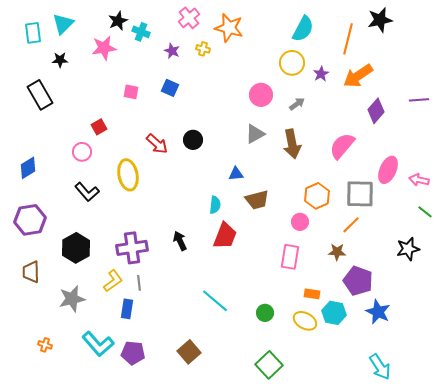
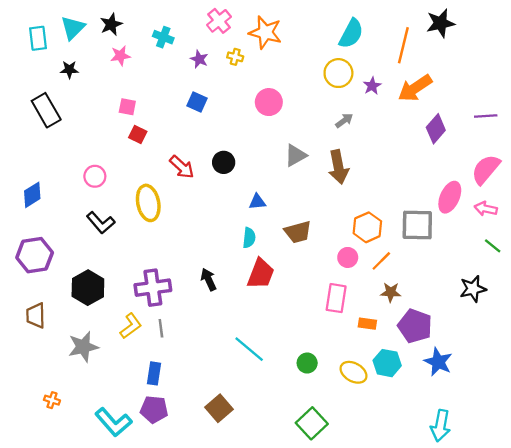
black star: (118, 21) -> (111, 24), moved
pink star: (104, 48) -> (120, 56), size x0.7
pink square: (131, 92) -> (127, 107), moved
pink circle: (261, 95) -> (269, 102), moved
red square: (99, 127) -> (138, 135), moved, turned -35
pink semicircle: (342, 146) -> (486, 169), moved
blue triangle: (236, 174) -> (257, 202), moved
orange line: (351, 225) -> (381, 261), moved
orange rectangle: (312, 294) -> (367, 324), moved
blue rectangle: (127, 309) -> (154, 373), moved
cyan L-shape: (98, 344) -> (113, 422), moved
cyan arrow: (380, 367) -> (440, 426), turned 44

